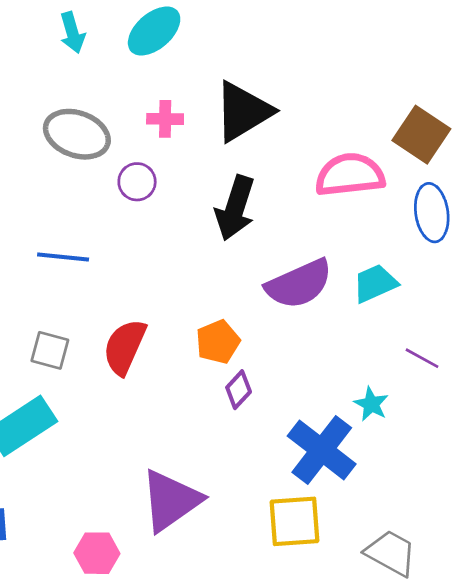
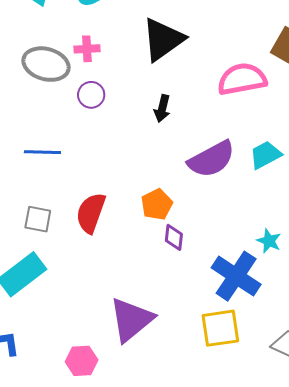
pink cross: (165, 119) -> (87, 49), moved
black arrow: (235, 208) -> (162, 108), size x0.6
purple diamond: (239, 390) -> (174, 237), turned -32

